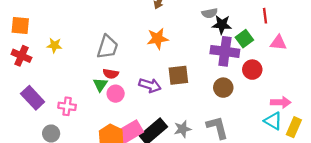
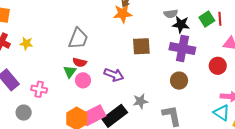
orange star: (158, 39) -> (123, 14), moved
green square: (244, 39) -> (207, 19), moved
yellow star: (54, 45) -> (26, 43), moved
red circle: (252, 70) -> (218, 66), moved
brown square: (178, 75) -> (141, 46), moved
gray star: (183, 129) -> (140, 101), moved

